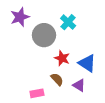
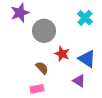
cyan cross: (68, 22) -> (85, 18), moved
brown semicircle: (57, 79) -> (42, 68), moved

